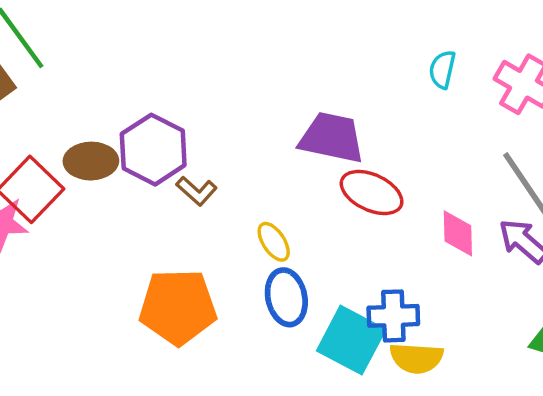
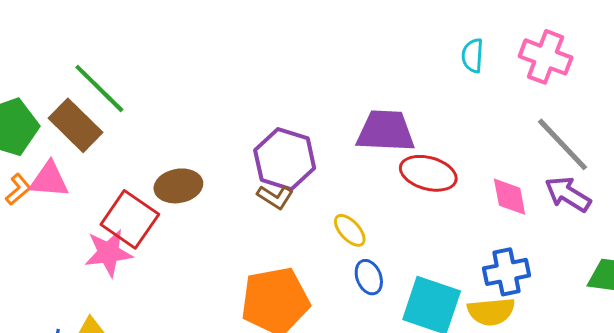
purple hexagon: (153, 150) -> (285, 159), moved
blue ellipse: (286, 297) -> (369, 277), size x0.7
blue cross: (393, 316) -> (507, 272), moved

